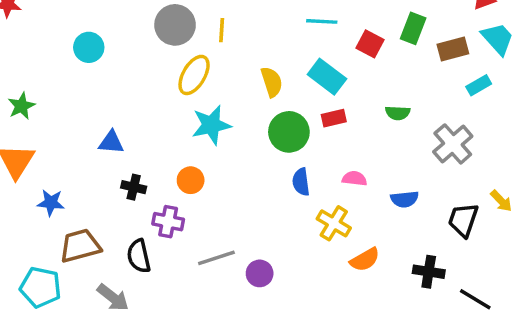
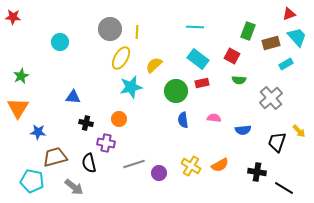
red square: (370, 44) -> (232, 56), moved
yellow semicircle: (272, 82) -> (154, 65), moved, turned -114
yellow cross: (334, 223) -> (191, 166), moved

